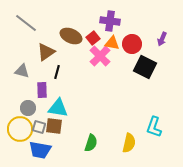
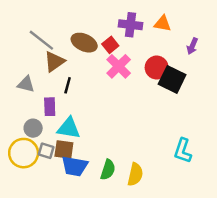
gray line: (26, 23) -> (41, 40), moved
orange triangle: (112, 43) -> (163, 24), moved
red circle: (132, 44) -> (157, 68), moved
yellow semicircle: (129, 143) -> (135, 174), moved
blue trapezoid: (40, 150) -> (75, 166), moved

